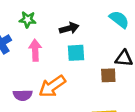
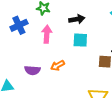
orange arrow: (52, 86) -> (58, 66), size x0.6

